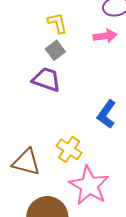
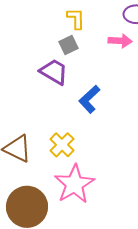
blue L-shape: (107, 114) -> (89, 99), moved

